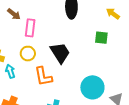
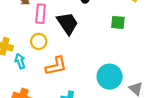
black trapezoid: (60, 53) -> (67, 23), moved
orange L-shape: (43, 76) -> (56, 66), turned -90

